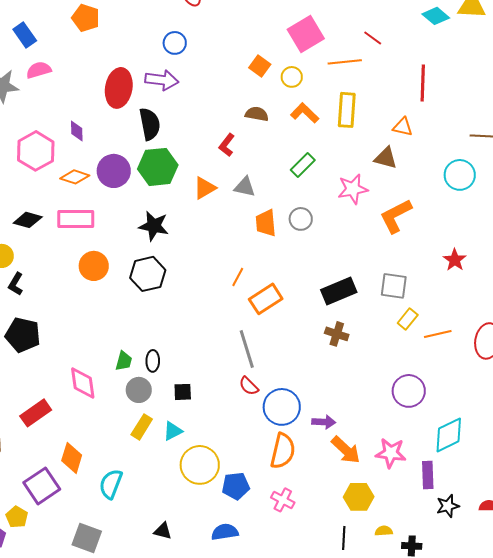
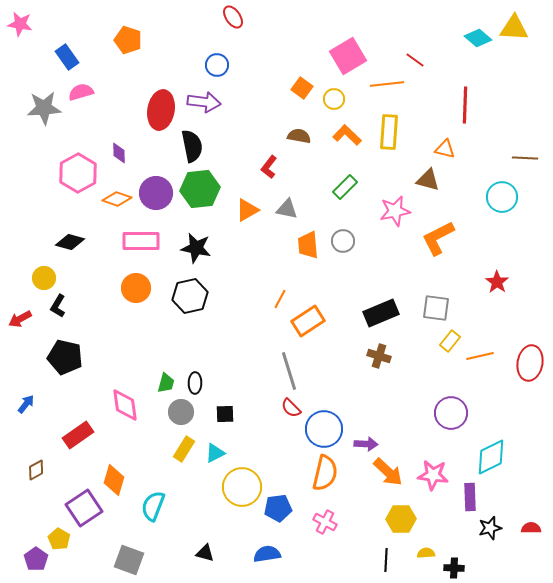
pink rectangle: (76, 219) -> (141, 241), moved

